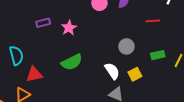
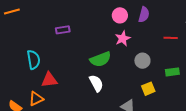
pink star: (69, 28) -> (123, 38), moved
green semicircle: (72, 62) -> (100, 59), moved
white semicircle: (112, 71) -> (96, 83), moved

